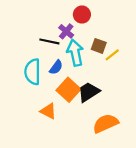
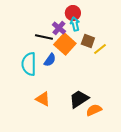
cyan arrow: (75, 53) -> (75, 24), moved, size x0.6
orange square: (68, 90) -> (65, 44), moved
black trapezoid: (89, 92) -> (79, 99), moved
orange semicircle: (105, 123) -> (94, 110), size x0.7

